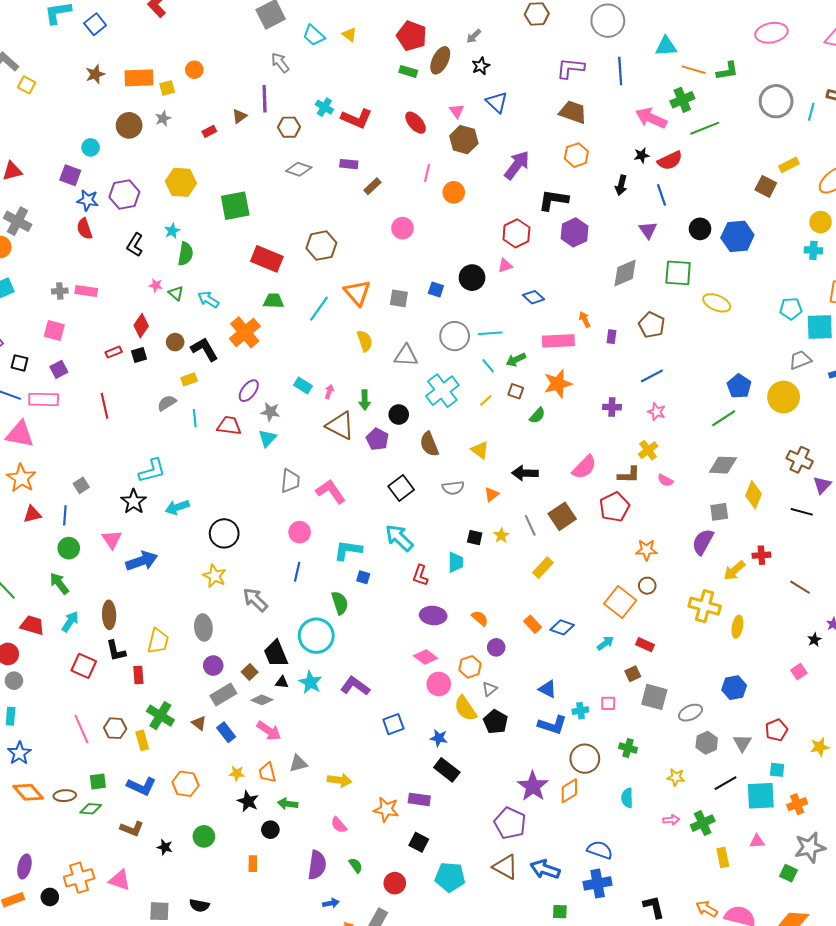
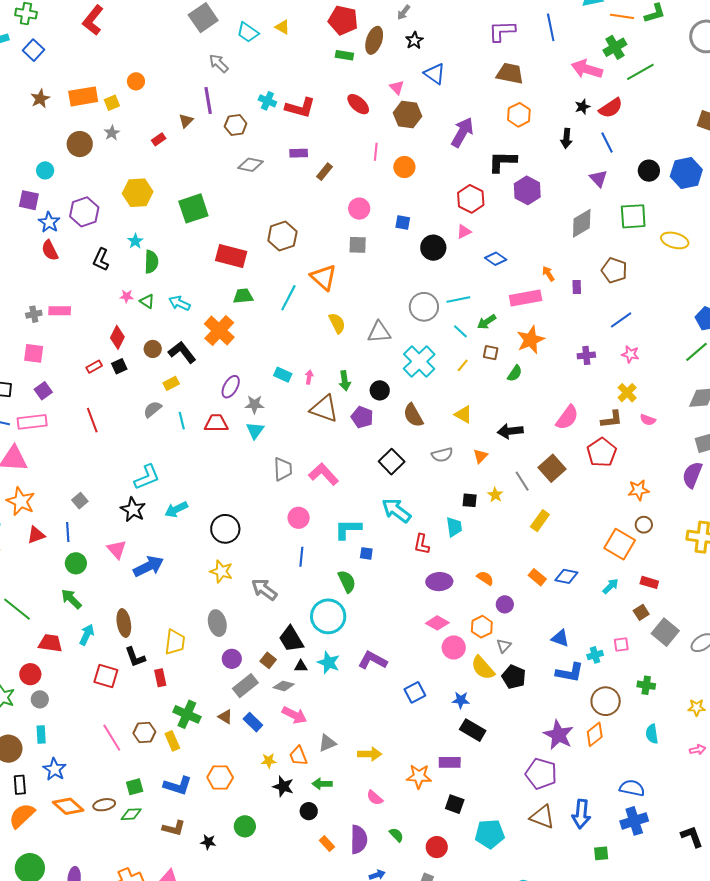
blue star: (88, 200) -> (49, 222), turned 30
blue square: (436, 289) -> (403, 222), moved
gray square: (399, 298) -> (358, 245), moved
gray square: (654, 697) -> (665, 632), turned 32
orange rectangle: (253, 864) -> (327, 844), moved, turned -35
blue arrow: (545, 869) -> (581, 814), turned -96

